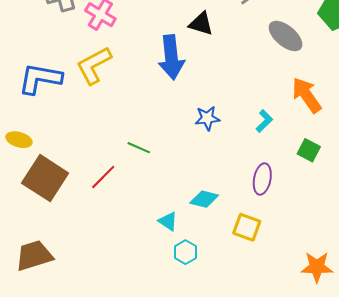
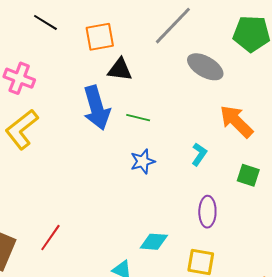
green line: (139, 148) -> (138, 118), moved

